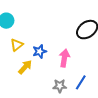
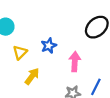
blue star: (40, 51) -> (49, 46), moved

